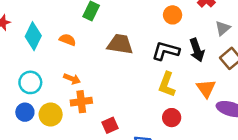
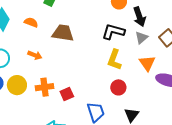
gray triangle: (223, 28) -> (141, 38), moved
brown trapezoid: (120, 44) -> (63, 33), moved
black arrow: (197, 50) -> (139, 17), moved
orange cross: (81, 102) -> (45, 87), moved

